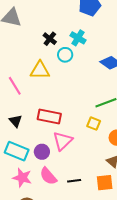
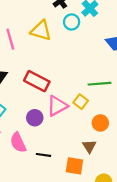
pink triangle: (63, 141) -> (57, 106), moved
purple circle: (42, 152) -> (35, 118), moved

